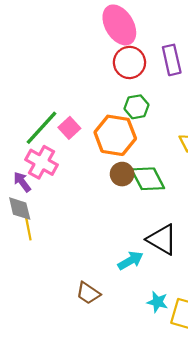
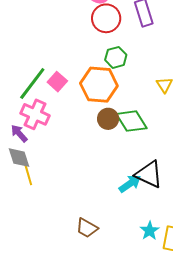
cyan arrow: (130, 261) -> (130, 184), moved
cyan star: (157, 302) -> (150, 231), turned 30

